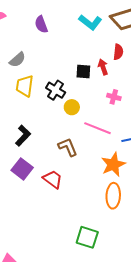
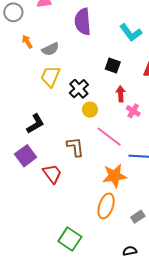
purple semicircle: (41, 24) -> (83, 22), size x1.5
red arrow: (103, 67) -> (121, 94), moved
black square: (83, 71) -> (113, 65), moved

